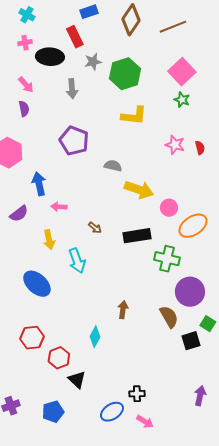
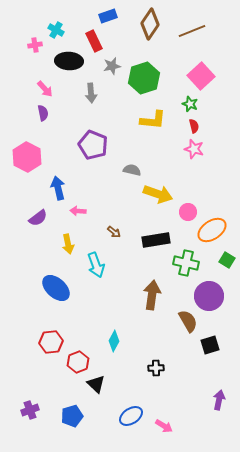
cyan cross: (27, 15) -> (56, 30), moved
pink cross: (25, 43) -> (35, 45), moved
green star: (182, 100) -> (190, 104), moved
red semicircle: (200, 148) -> (194, 126), moved
brown arrow: (123, 310) -> (152, 295), moved, size x1.6
green square: (208, 324) -> (227, 260), moved
black cross: (137, 394) -> (156, 368), moved

